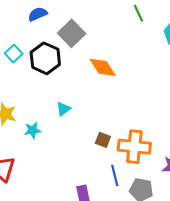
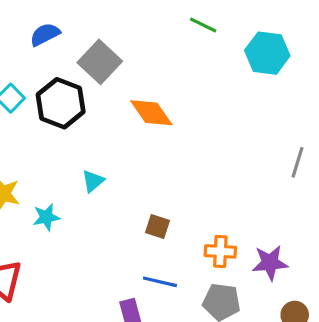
green line: (138, 13) -> (203, 25), turned -36
orange cross: (134, 147) -> (220, 251), moved, size x0.6
blue line: (115, 176) -> (160, 282), moved, turned -60

